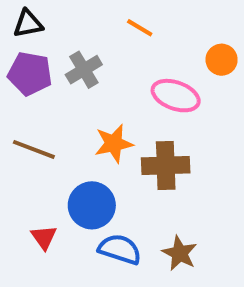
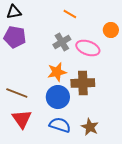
gray cross: (84, 70) -> (62, 42), moved
brown line: (34, 149) -> (17, 93), moved
blue circle: (92, 205) -> (58, 97), moved
red triangle: (44, 237) -> (22, 119), size x1.5

